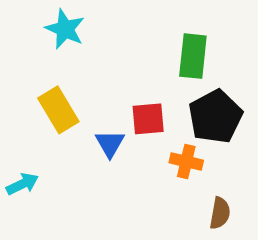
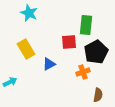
red square: (148, 119) -> (69, 42), moved
blue triangle: (110, 144) -> (49, 64), turned 32
orange cross: (186, 162) -> (83, 72), turned -32

